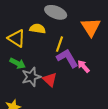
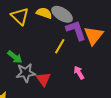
yellow semicircle: (37, 29) -> (44, 13), moved
yellow triangle: (17, 38) -> (20, 16), moved
purple L-shape: (67, 58) -> (76, 30), moved

